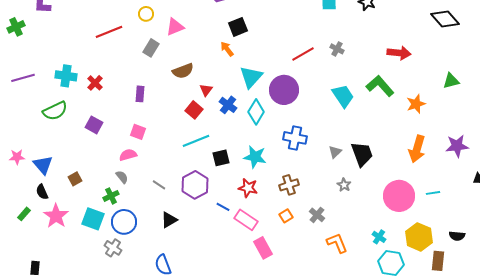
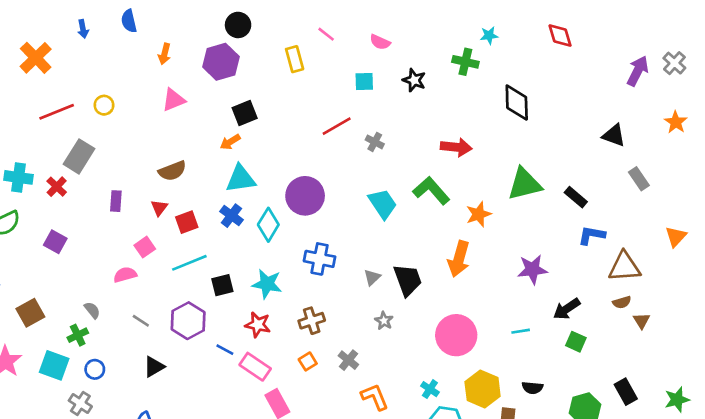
yellow circle: (146, 14) -> (104, 105), moved
black diamond: (445, 19) -> (517, 103), turned 40
pink triangle: (175, 27) -> (174, 100), moved
red line: (109, 32) -> (57, 112), moved
gray rectangle: (151, 48) -> (79, 156), moved, size x1.4
orange arrow: (227, 49) -> (230, 142), turned -84
red line: (303, 54) -> (337, 126), moved
cyan triangle: (251, 77) -> (241, 179), moved, turned 40
green triangle: (451, 81) -> (525, 184), size x1.6
red triangle: (206, 90) -> (159, 208), moved
red square: (194, 110) -> (187, 222), turned 30
pink square: (138, 132) -> (145, 247), moved, turned 35
orange arrow: (417, 149) -> (459, 259), moved
pink semicircle: (128, 155) -> (125, 275), moved
brown square: (75, 179) -> (30, 313), size x1.5
cyan line: (433, 193) -> (521, 331), moved
blue circle: (124, 222) -> (95, 369), size x0.6

